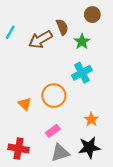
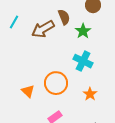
cyan cross: (82, 73) -> (83, 61), turned -36
orange star: (91, 119) -> (90, 94), moved

